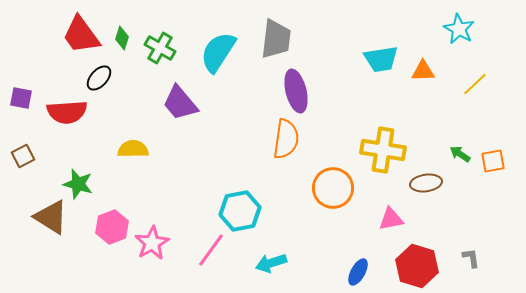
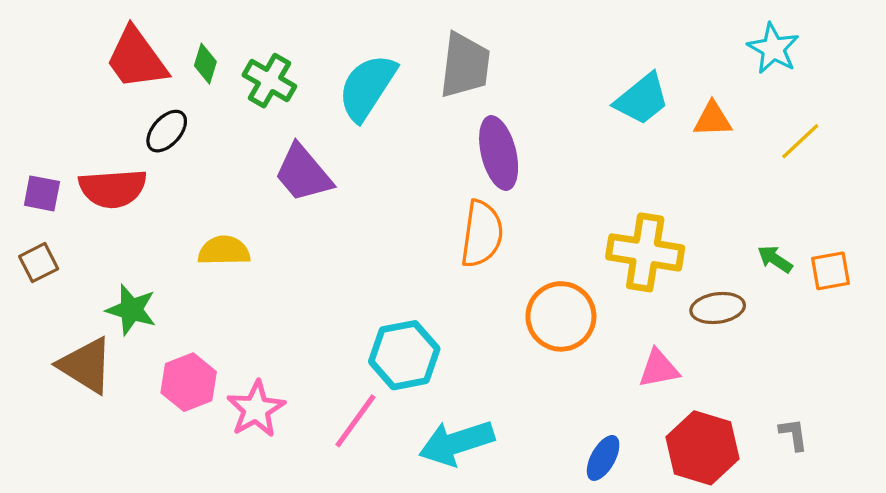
cyan trapezoid: (381, 59) -> (642, 99), turned -30
purple square: (21, 98) -> (42, 193), moved
cyan arrow: (271, 263) -> (456, 443), size x1.4

